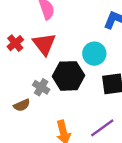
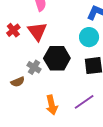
cyan circle: (94, 54) -> (89, 37), moved

